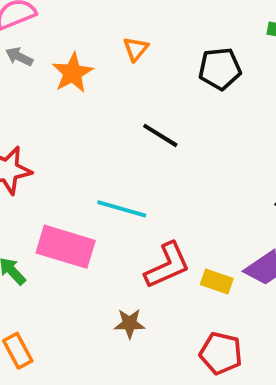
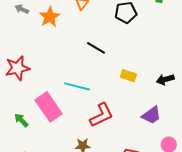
pink rectangle: (66, 247) -> (49, 107), turned 40
yellow rectangle: (217, 281) -> (128, 76), moved

